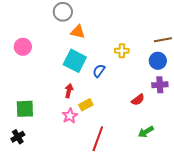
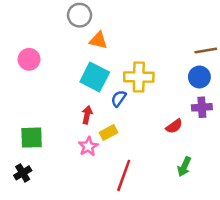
yellow cross: (122, 51) -> (139, 77), moved, size x1.6
blue semicircle: (99, 71) -> (119, 98), moved
green arrow: (146, 132) -> (184, 167), turned -35

